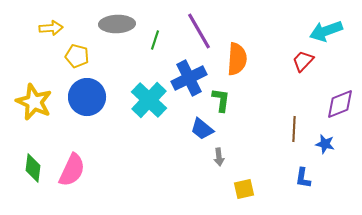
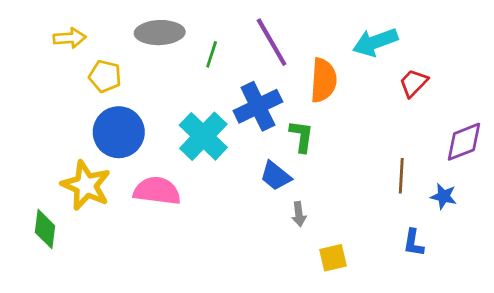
cyan arrow: (326, 31) -> (375, 42), moved
yellow star: (34, 102) -> (86, 185), moved
pink semicircle: (72, 170) -> (157, 191), moved, turned -108

